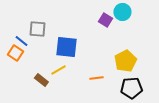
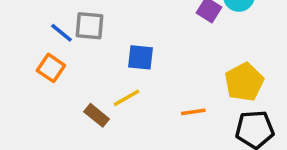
blue line: (21, 41) -> (61, 33), moved
blue square: (66, 47) -> (141, 57), size x0.7

